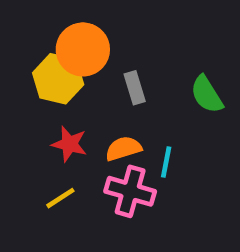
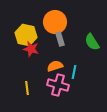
orange circle: (83, 49) -> (55, 22), moved
red star: (69, 144) -> (31, 49), moved
yellow line: (60, 198) -> (27, 88), turned -64

